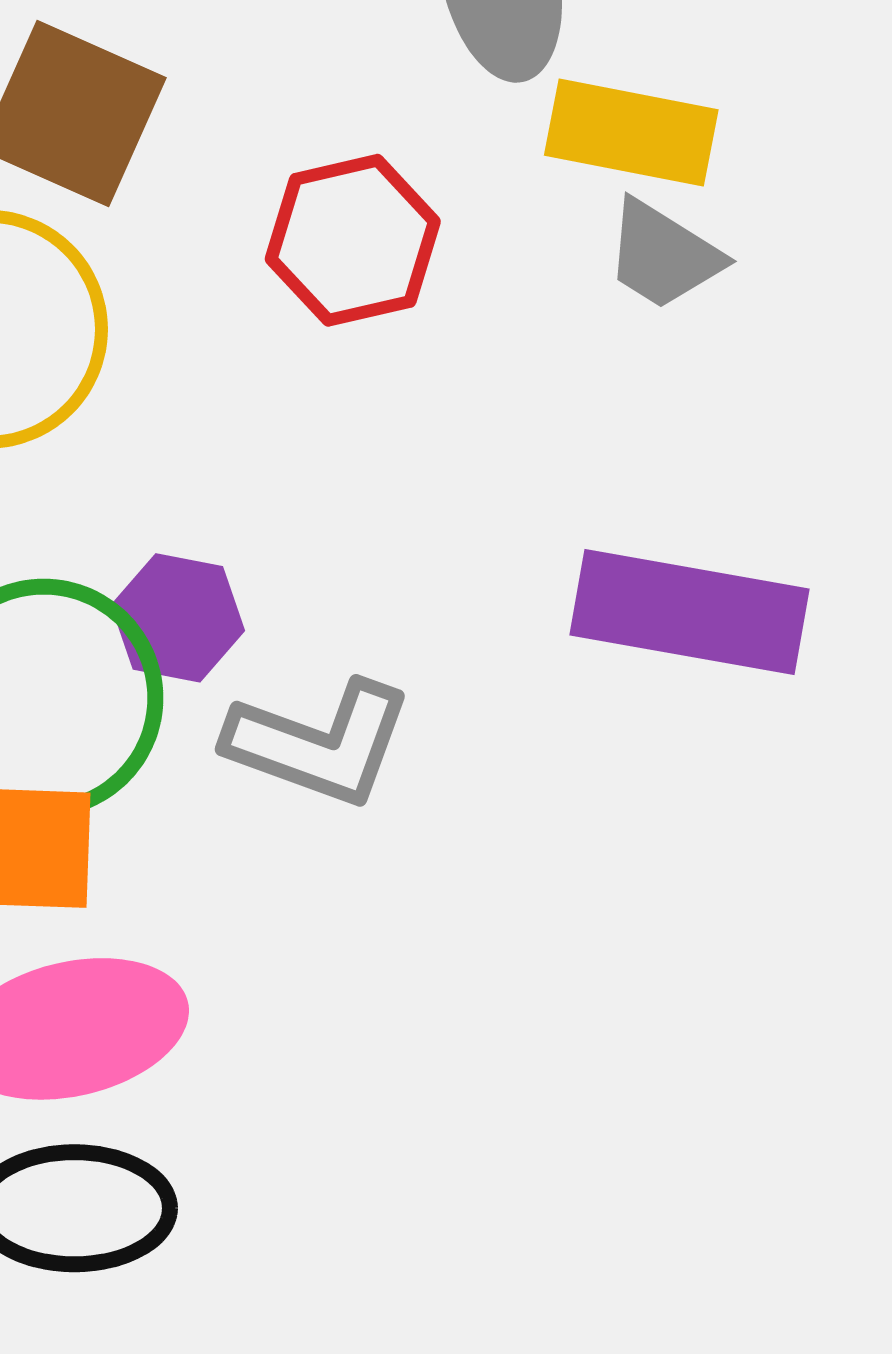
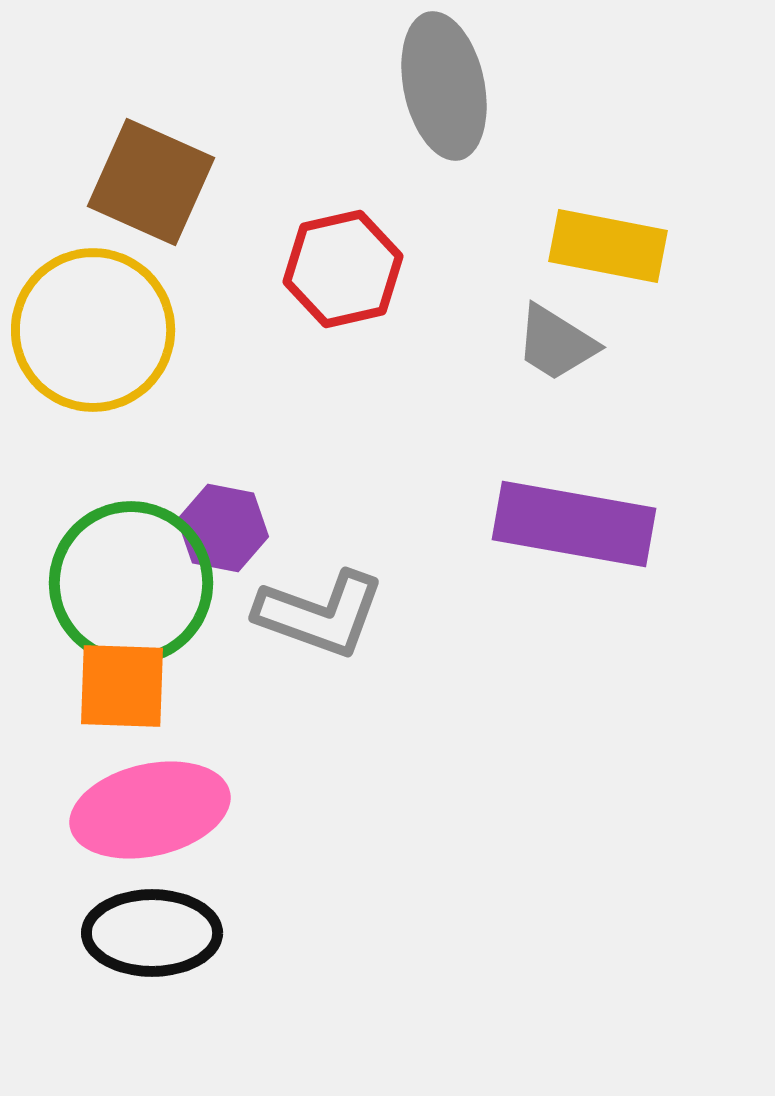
yellow rectangle: (631, 132) -> (608, 246), moved
gray trapezoid: (663, 255) -> (556, 343), moved

